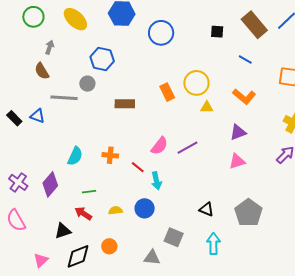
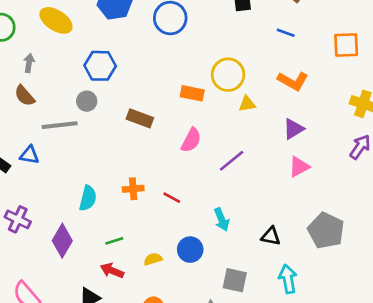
orange rectangle: (167, 92) -> (192, 93), turned -42
brown rectangle: (125, 104) -> (140, 118), turned 30
pink semicircle: (160, 146) -> (191, 140), moved
cyan arrow: (156, 181) -> (222, 220), moved
purple cross: (18, 182) -> (18, 219), moved

